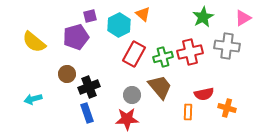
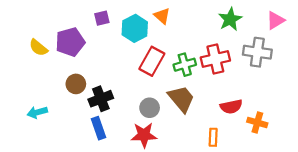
purple pentagon: (76, 37) -> (70, 42), moved
yellow semicircle: (34, 42) -> (38, 48), size x0.7
orange rectangle: (188, 112) -> (213, 137), moved

